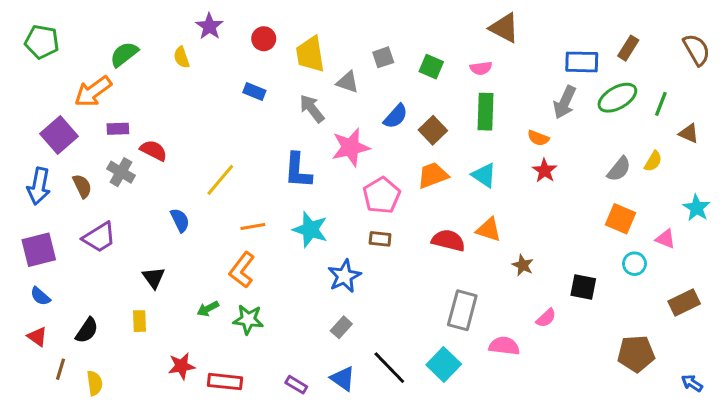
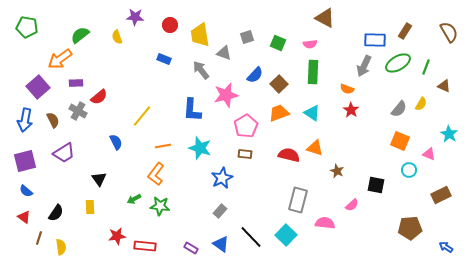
purple star: (209, 26) -> (135, 17), turned -30
red semicircle: (154, 150) -> (99, 97), turned 114

